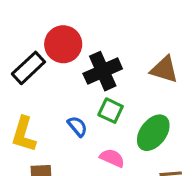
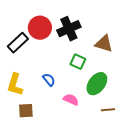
black cross: (103, 71) -> (69, 29), moved
green square: (111, 111) -> (78, 62), moved

